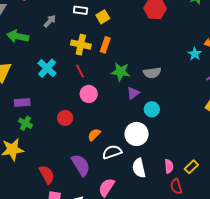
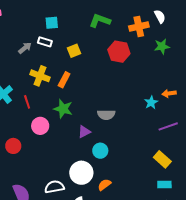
yellow square: (103, 17) -> (74, 51), moved
gray arrow: (50, 21) -> (25, 48), moved
red line: (80, 71) -> (27, 102), moved
green star: (121, 72) -> (63, 109), moved
orange semicircle: (94, 135) -> (104, 185), moved

